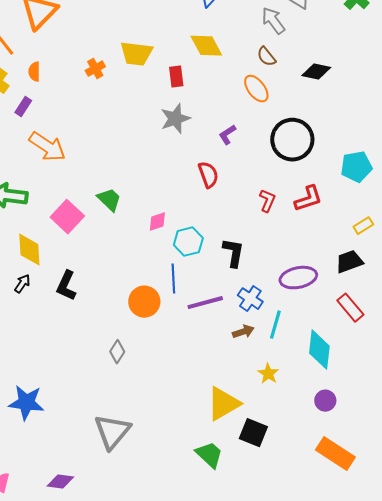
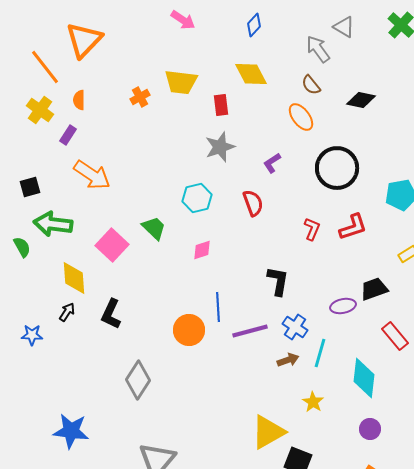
cyan hexagon: (188, 242) -> (197, 198), moved
black trapezoid: (349, 262) -> (374, 289), moved
purple ellipse: (298, 278) -> (343, 306), size x0.7
gray diamond: (117, 352) -> (138, 380), moved, size x1.6

